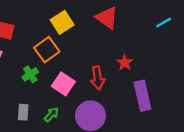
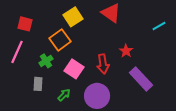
cyan line: (164, 22) -> (159, 26), moved
purple rectangle: (142, 96) -> (141, 79), turned -30
gray rectangle: (23, 112) -> (38, 84), moved

